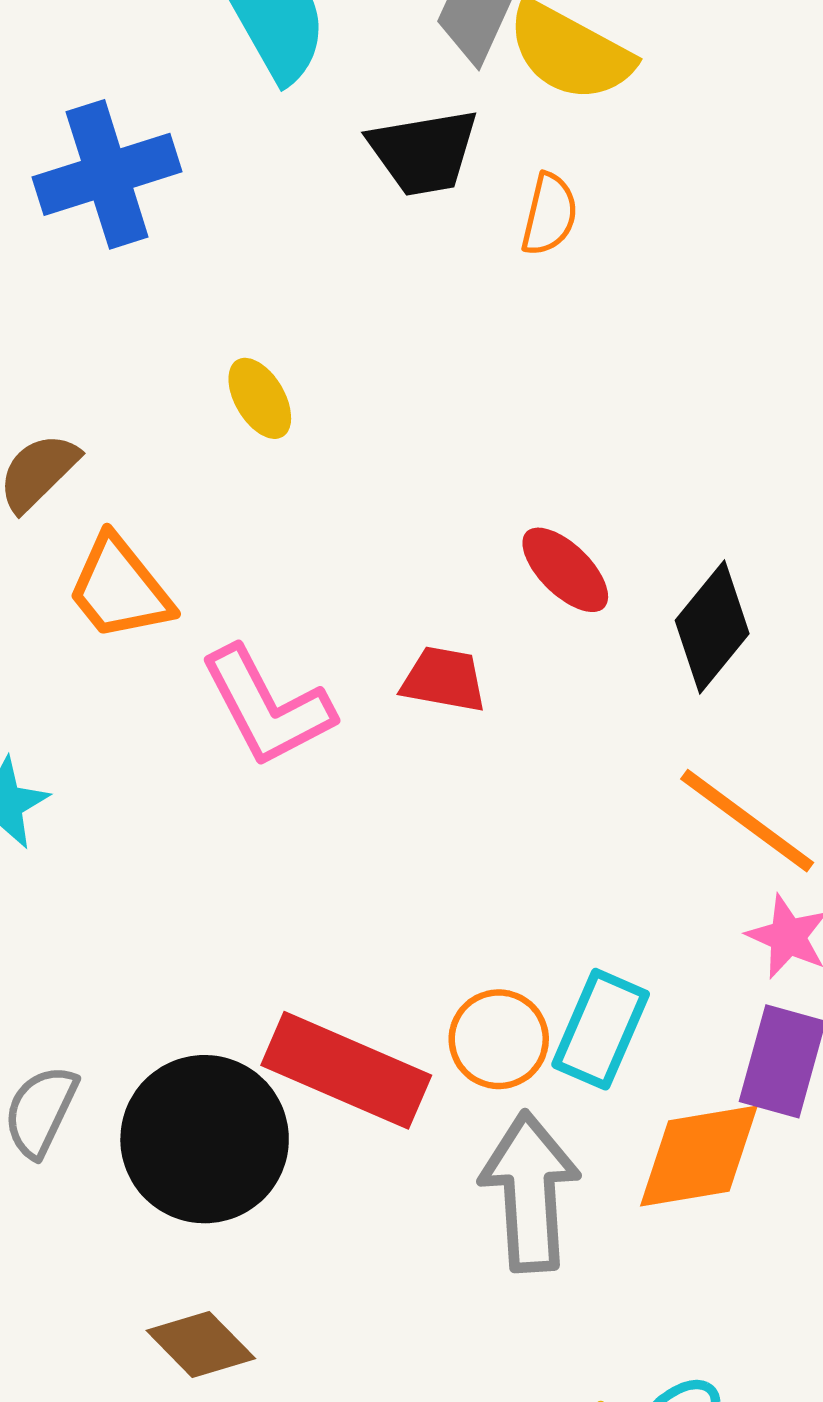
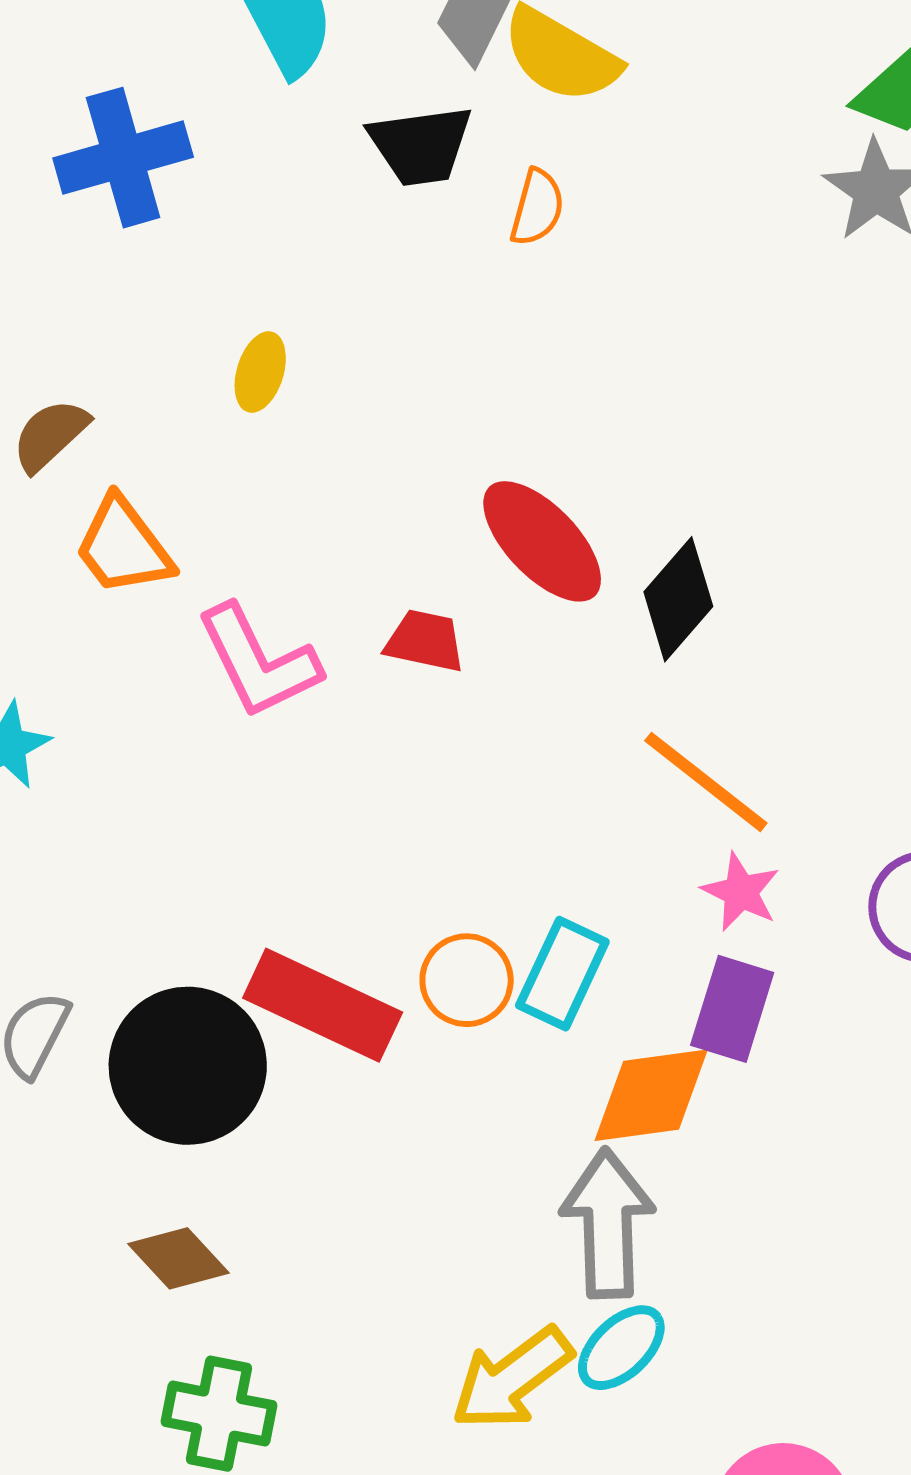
yellow ellipse: (260, 398) -> (260, 372), turned 46
red ellipse: (565, 570) -> (542, 541), size x1.5
gray arrow: (530, 1192) -> (608, 1223), moved

